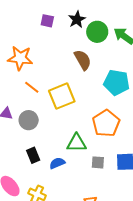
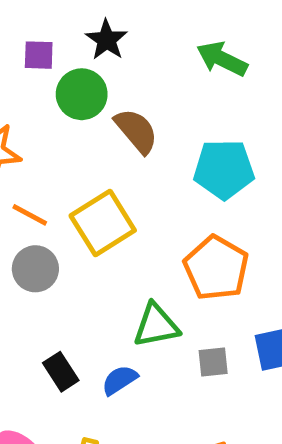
green circle: (97, 32) -> (82, 94), moved
gray circle: (29, 120) -> (35, 269), moved

